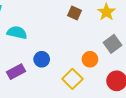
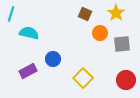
gray square: (113, 44) -> (122, 44), turned 30
orange circle: (90, 59) -> (100, 33), moved

